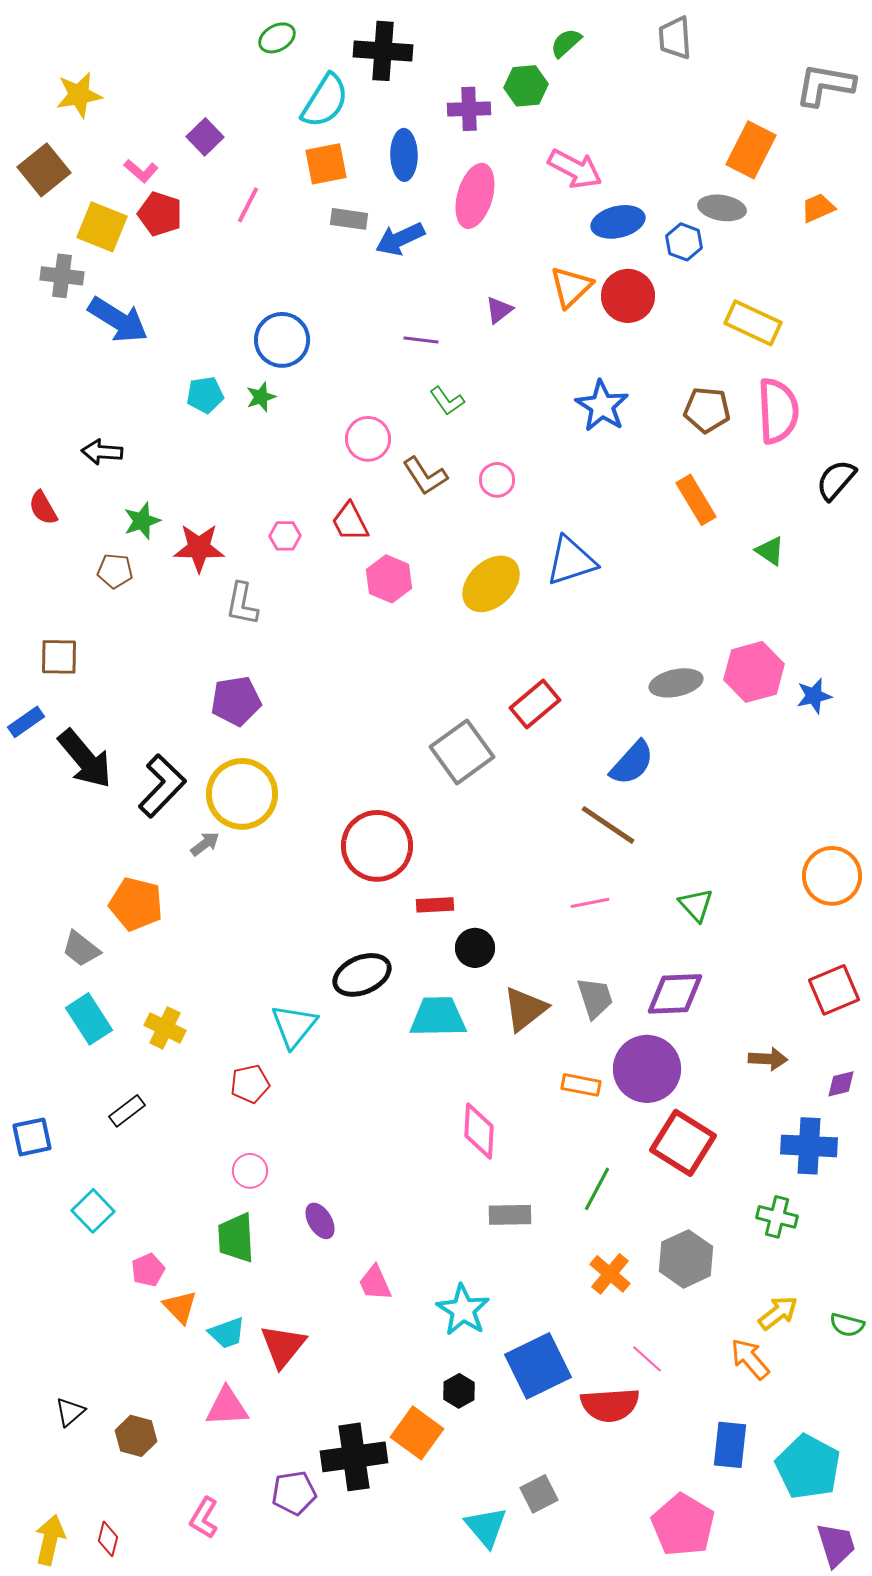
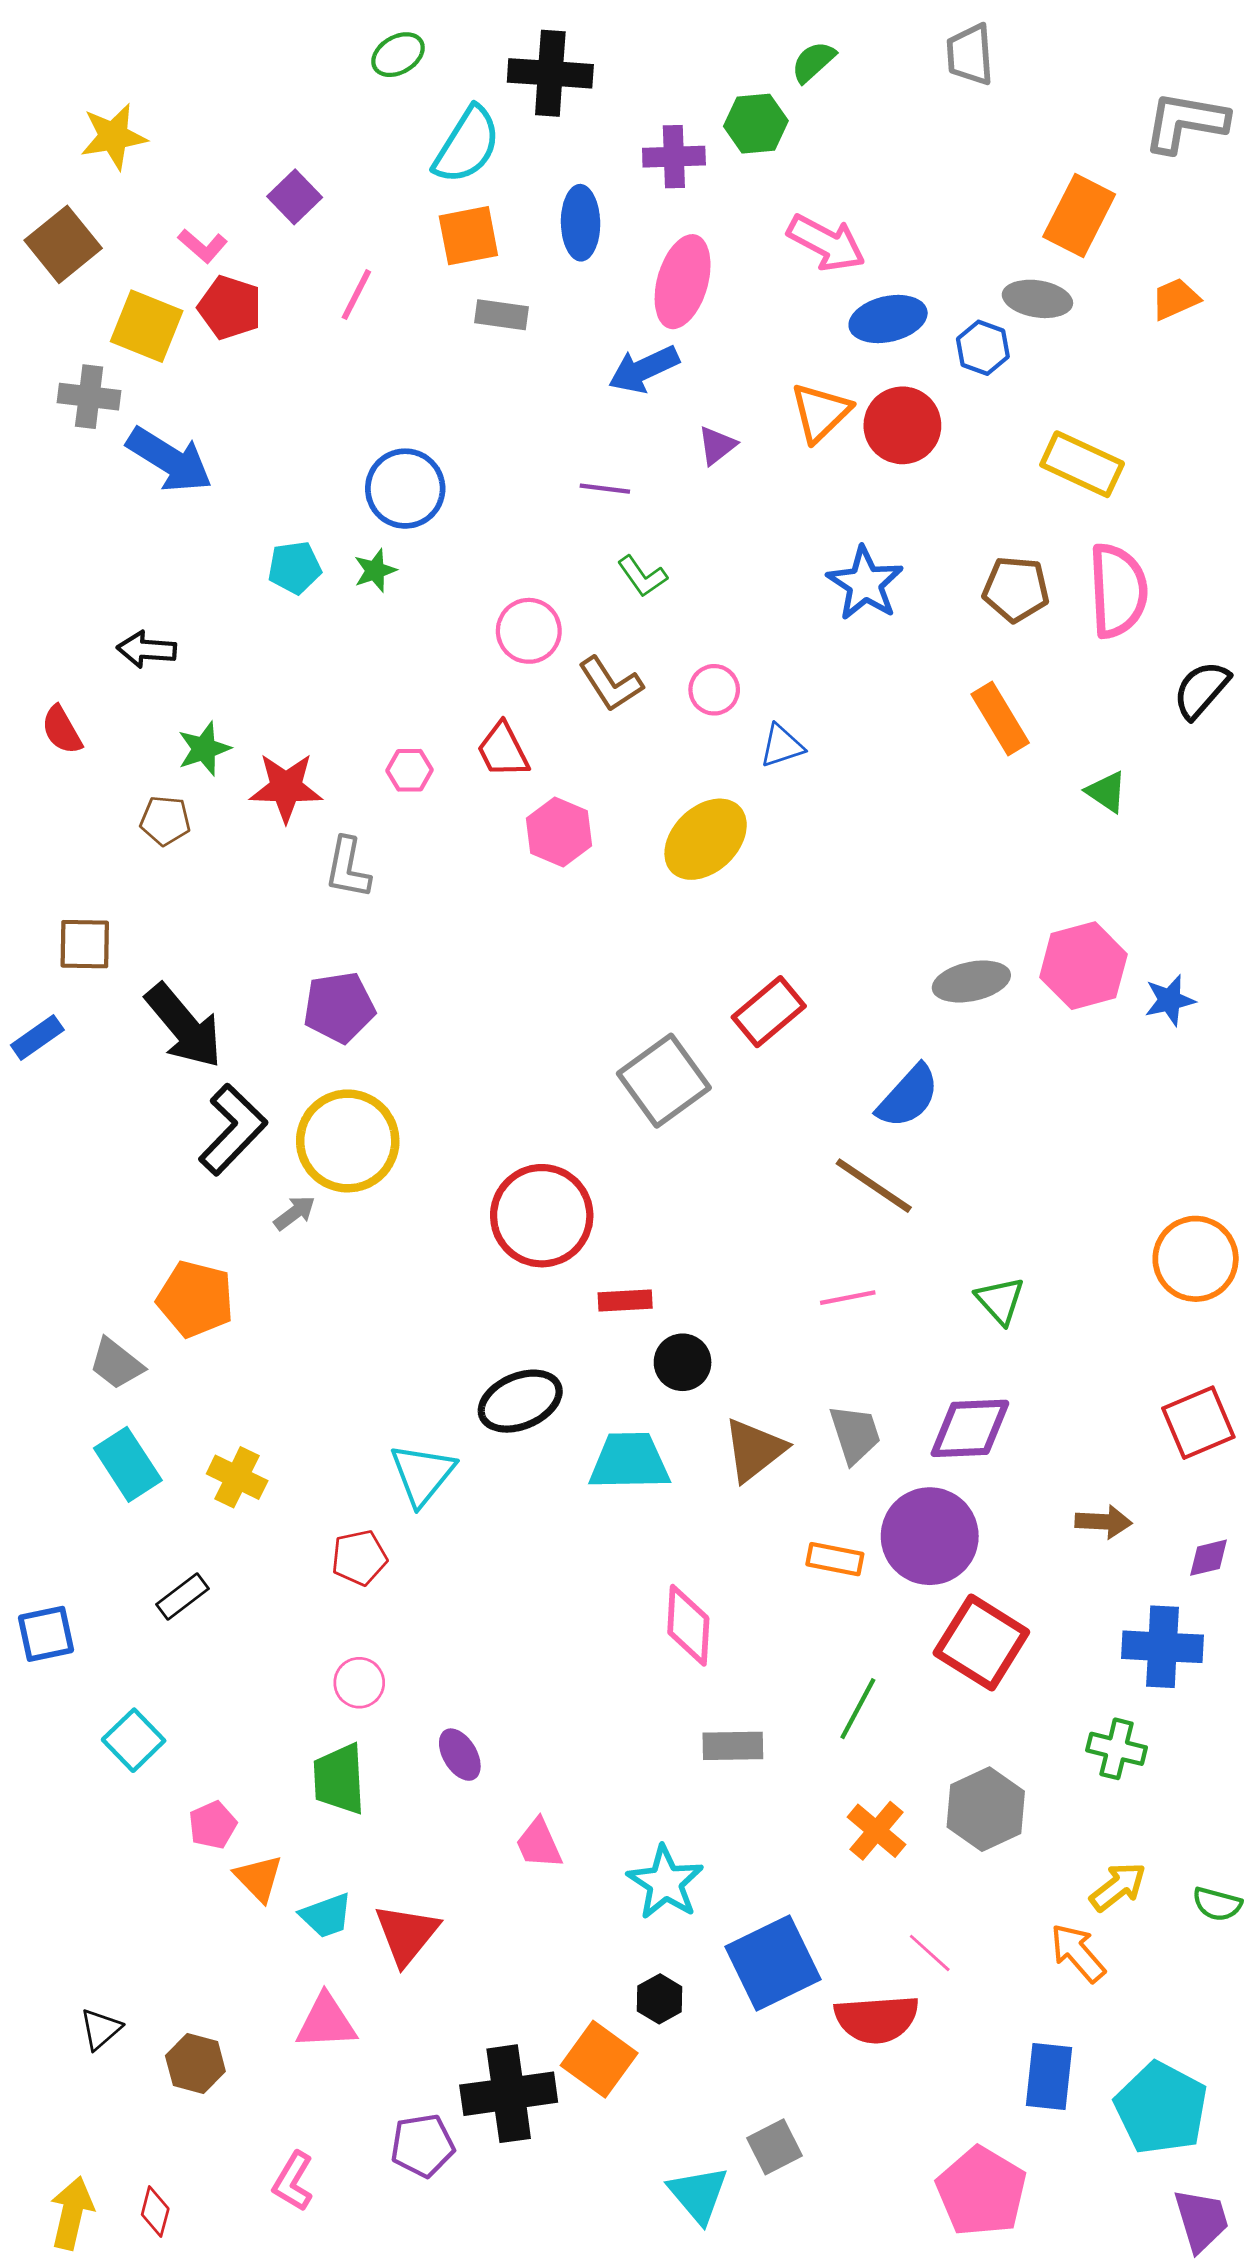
blue arrow: (400, 239) -> (644, 369), moved
blue triangle: (571, 561) -> (782, 746), moved, size x0.6
black arrow: (85, 759) -> (184, 1026), moved

